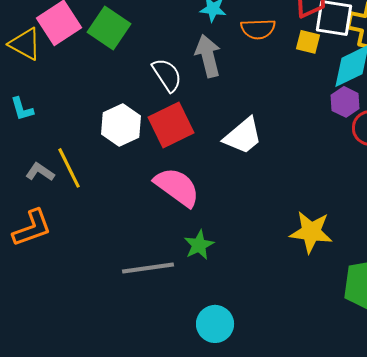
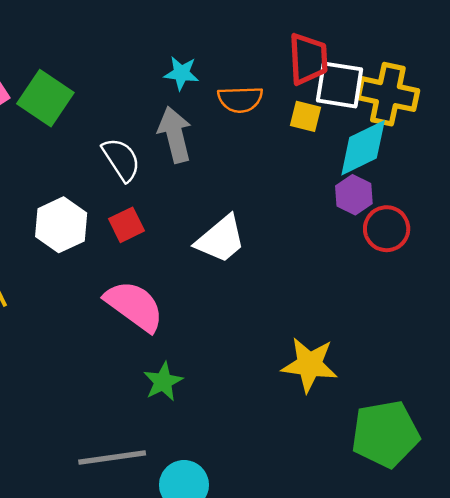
red square: (171, 125) -> (126, 225), size x0.6
gray line: (148, 268) -> (112, 457), moved

